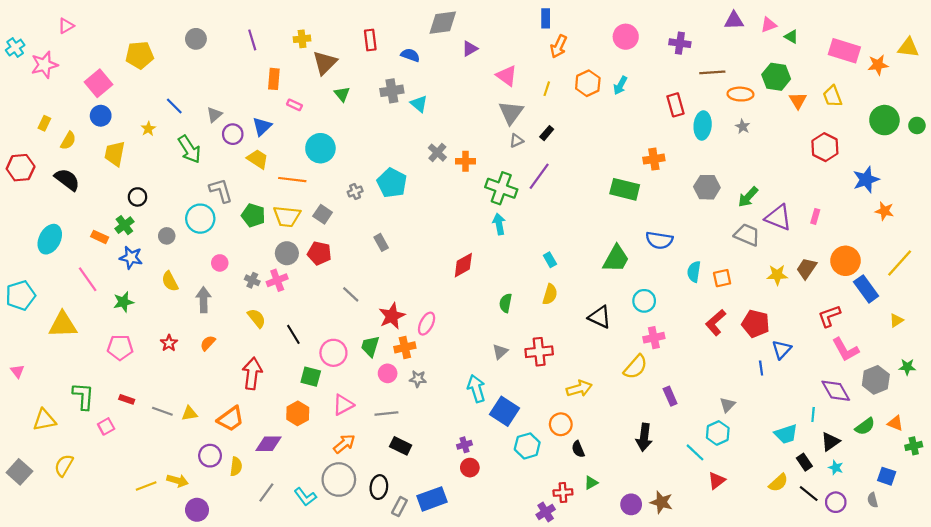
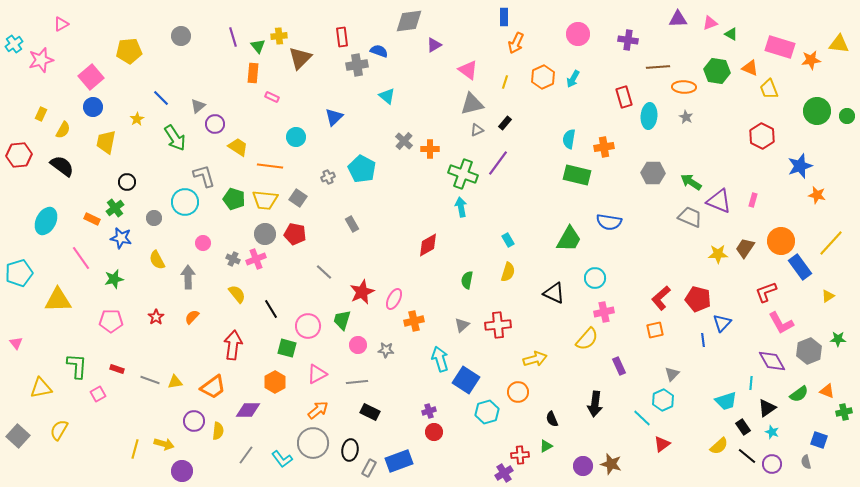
gray cross: (392, 91) -> (357, 65), moved
green triangle: (342, 94) -> (258, 46), moved
orange triangle: (798, 101) -> (750, 68), moved, turned -36
gray triangle: (511, 112) -> (472, 104), turned 40
blue triangle: (262, 127) -> (334, 117), moved
cyan circle: (320, 148) -> (296, 137), size x0.7
green arrow: (748, 197) -> (691, 182), turned 80
cyan semicircle: (694, 272) -> (569, 139), moved
orange square: (722, 278) -> (655, 330), moved
orange cross: (405, 347) -> (414, 321), moved
black semicircle: (578, 449) -> (552, 419), moved
yellow line: (146, 486) -> (135, 449), turned -54

